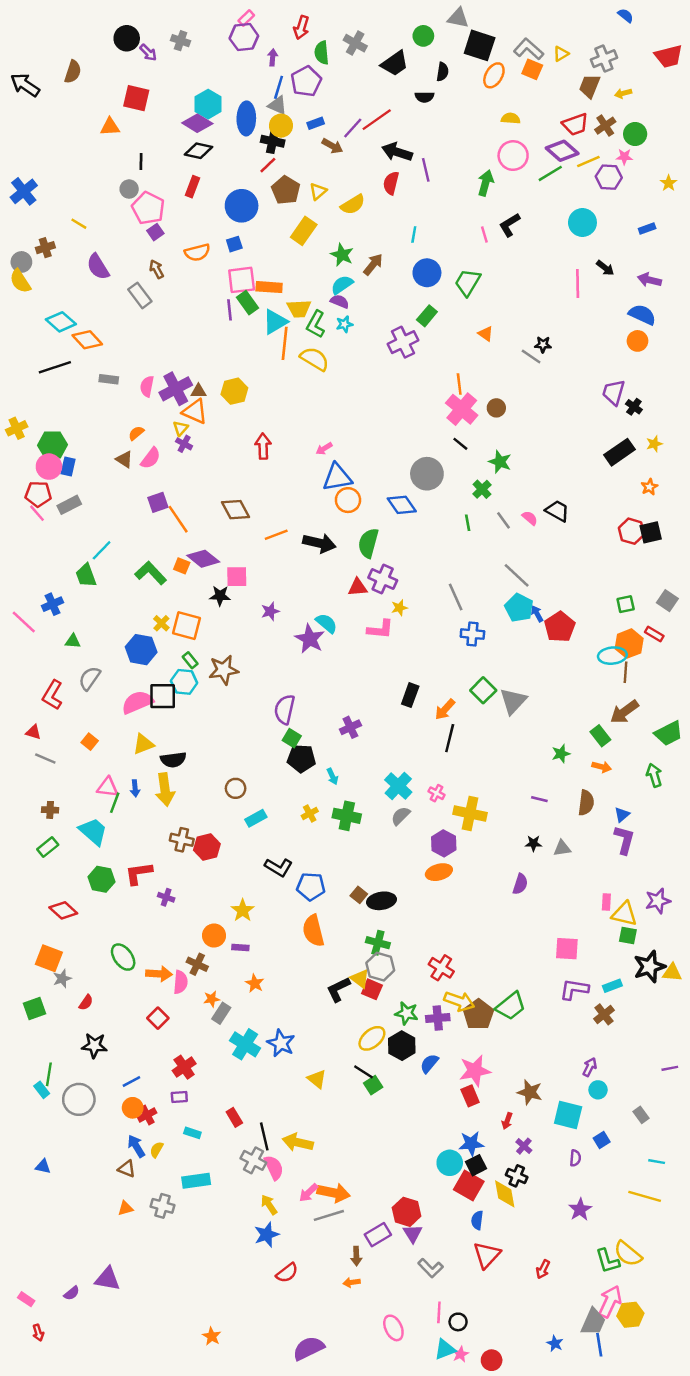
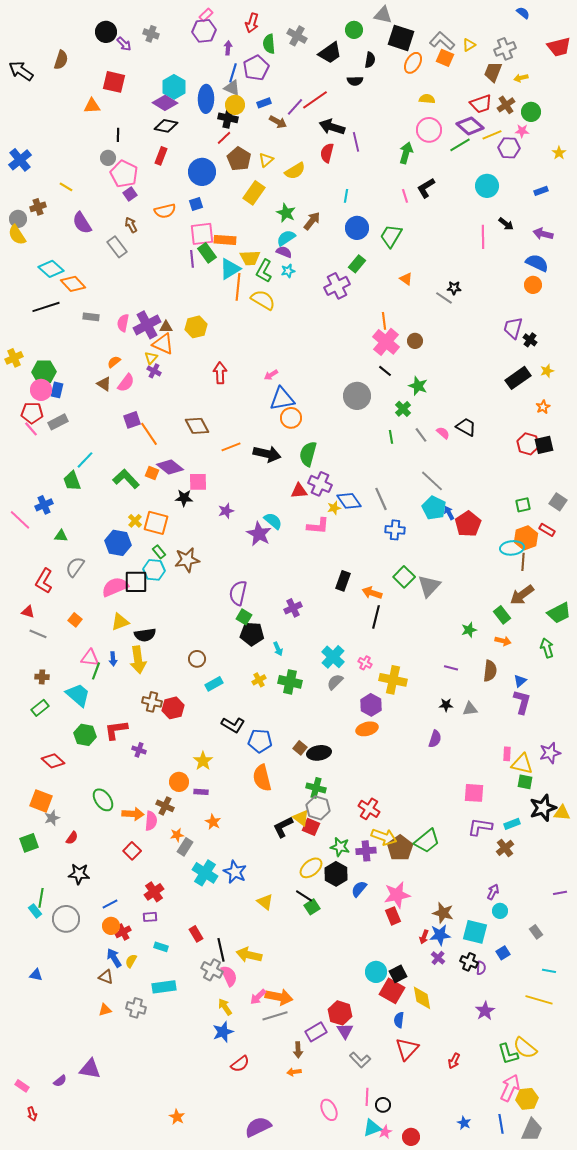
blue diamond: (402, 505) -> (349, 501), moved
orange arrow: (445, 709) -> (372, 593), turned 66
blue star: (471, 1144) -> (440, 935), moved
black cross: (517, 1176) -> (469, 962), moved
gray trapezoid: (593, 1322) -> (532, 1130), moved

